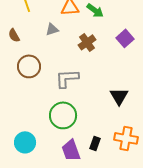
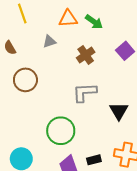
gray L-shape: (67, 78) -> (85, 92), moved
black rectangle: (95, 143) -> (94, 160), turned 56

